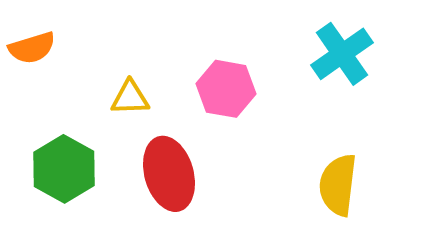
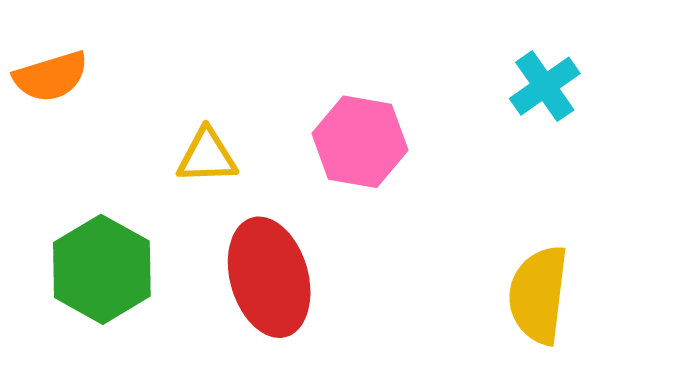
cyan cross: (342, 54) -> (545, 86), size x0.7

